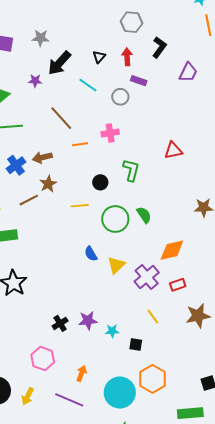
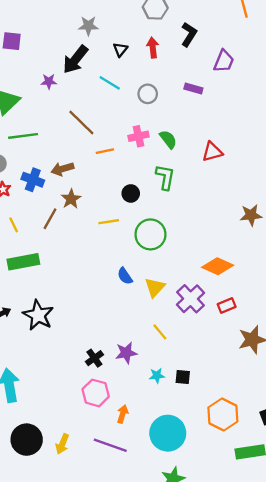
gray star: (41, 38) -> (88, 26), moved
purple rectangle: (139, 81) -> (193, 88), moved
blue cross: (16, 165) -> (33, 180), turned -30
brown line: (29, 200) -> (50, 219), turned -30
green semicircle: (144, 215) -> (168, 139), moved
orange diamond: (172, 250) -> (218, 266), turned 40
yellow line: (153, 317) -> (160, 332), moved
cyan star: (112, 331) -> (157, 376), moved
pink hexagon: (43, 358) -> (96, 393), moved
orange hexagon: (152, 379) -> (223, 415), moved

